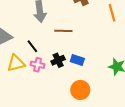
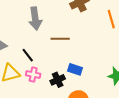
black cross: (58, 60) -> (58, 80), moved

